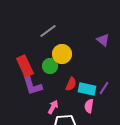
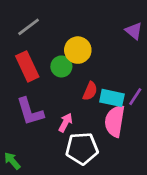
gray line: (48, 31) -> (29, 27), moved
purple L-shape: (32, 85) -> (30, 112), moved
pink semicircle: (89, 106) -> (115, 121), size x1.6

